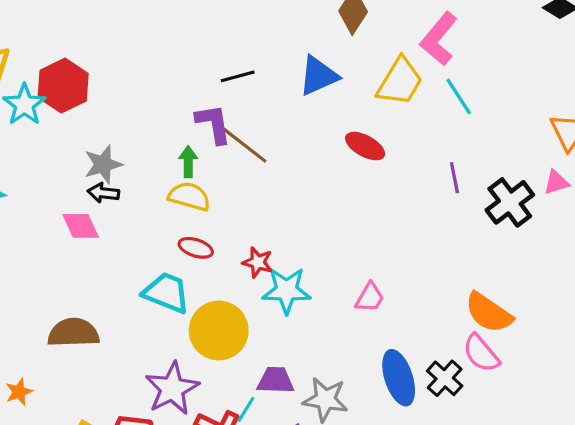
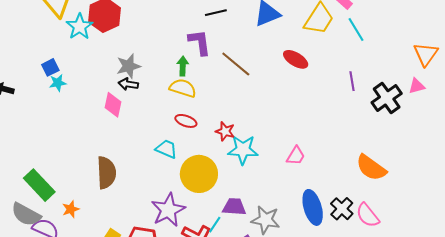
brown line: (245, 145) -> (236, 64), moved
pink diamond: (81, 226) -> (113, 105), turned 35
cyan trapezoid: (166, 293) -> (166, 149), size x0.7
brown semicircle: (73, 333) -> (106, 173), turned 88
pink semicircle: (481, 353) -> (368, 215), moved

